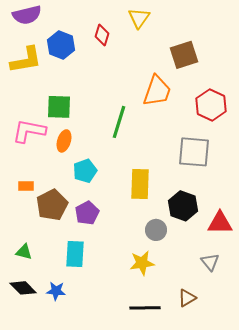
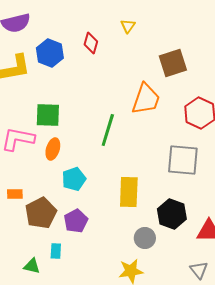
yellow triangle: (139, 18) -> (128, 26), size x0.7
green triangle: (24, 252) -> (32, 266), moved
cyan rectangle: (75, 254) -> (56, 251), moved, size x0.6

